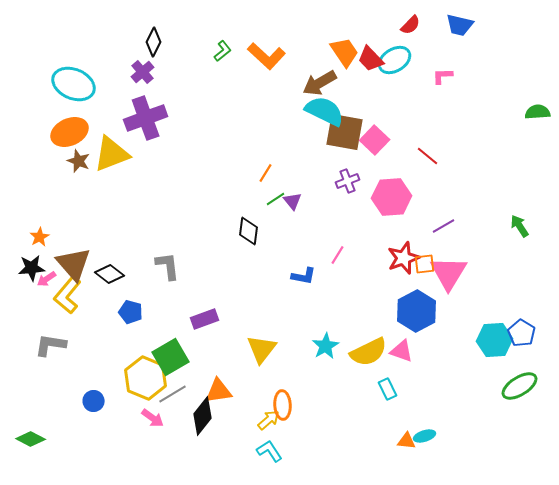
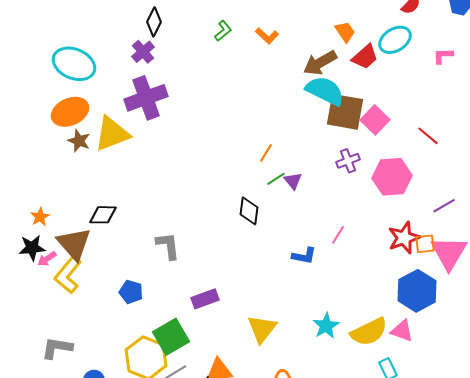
orange trapezoid: (345, 52) -> (345, 32), size x0.7
orange L-shape: (267, 56) -> (267, 36), size x0.6
red trapezoid: (371, 59) -> (365, 57), moved, turned -88
black diamond: (110, 274) -> (103, 215), moved, turned -36
gray L-shape: (51, 345) -> (57, 348), moved

